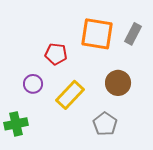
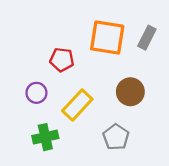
green cross: (16, 124) -> (45, 137), moved

